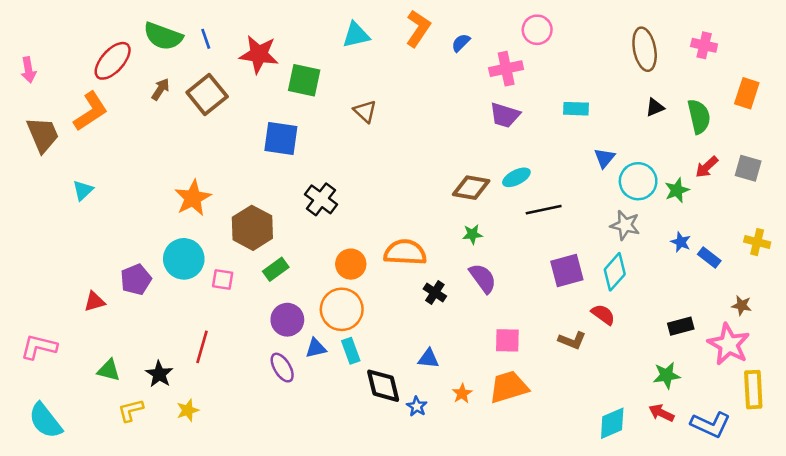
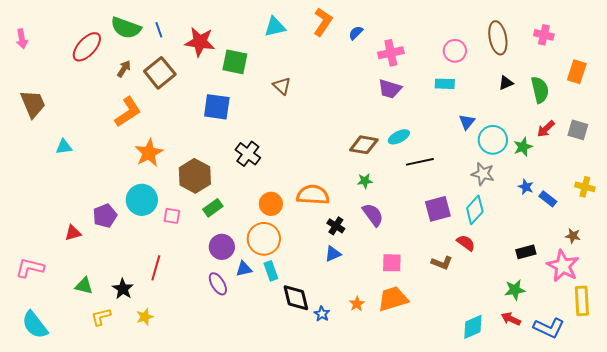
pink circle: (537, 30) -> (455, 51), moved
pink arrow: (28, 70) -> (22, 39), moved
orange L-shape: (91, 111) -> (128, 112), moved
cyan triangle: (83, 190) -> (64, 147), turned 36
blue triangle: (428, 359) -> (333, 254), moved, turned -30

